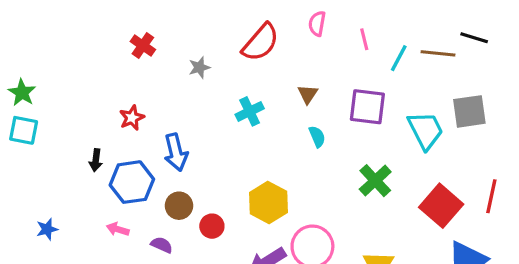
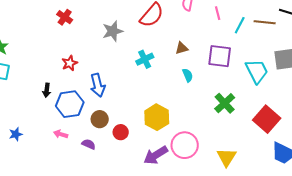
red cross: (143, 46) -> (65, 17), moved
gray star: (199, 68) -> (113, 31), size x1.5
brown triangle: (308, 94) -> (182, 48), turned 40

